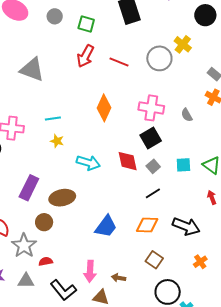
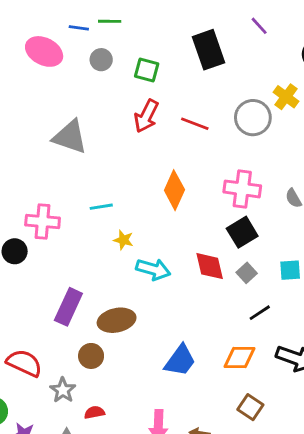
yellow star: (57, 141) -> (123, 240), moved
black line: (153, 193) -> (260, 313), moved
gray star: (24, 246) -> (63, 390), size x0.7

